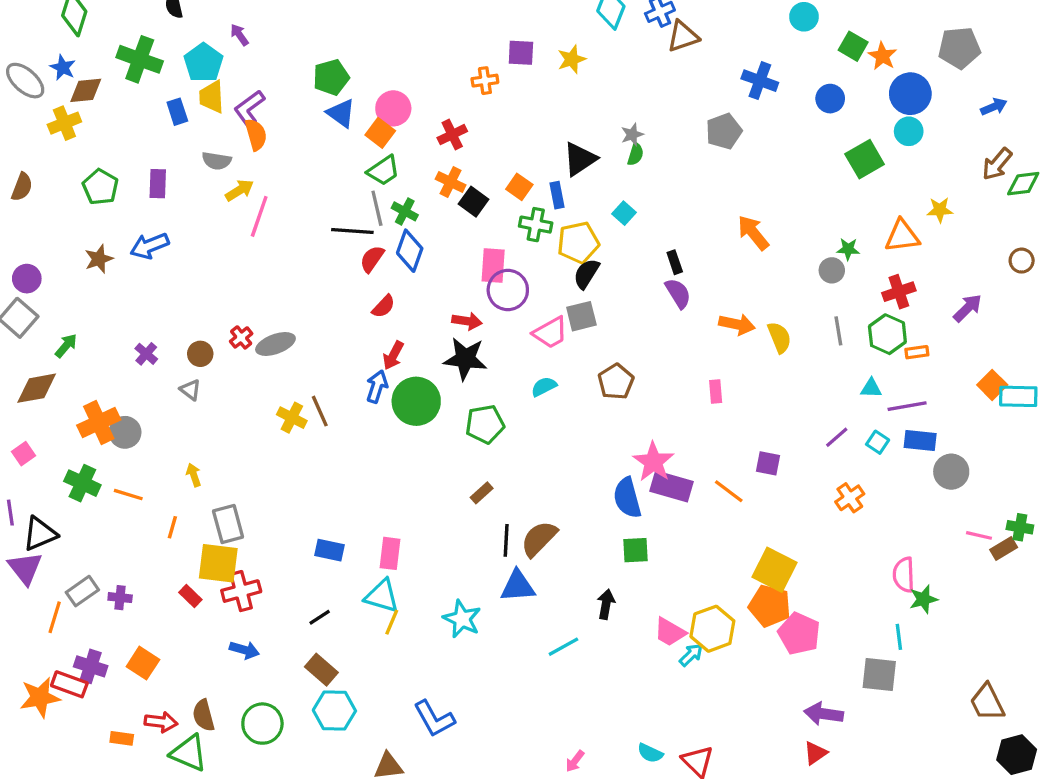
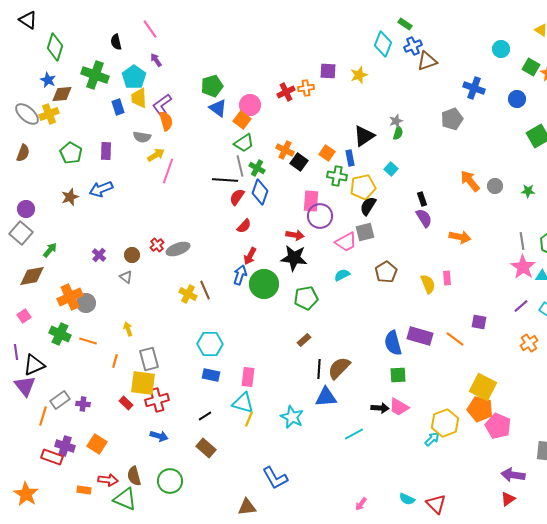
gray ellipse: (25, 81) -> (27, 114), moved
red cross: (452, 135) -> (286, 92), moved
gray circle: (832, 270) -> (495, 186), moved
yellow semicircle: (779, 337) -> (428, 284), moved
pink star: (653, 462) -> (523, 267), moved
black arrow: (606, 604) -> (380, 408), turned 84
pink trapezoid: (670, 632) -> (399, 407), moved
orange star: (40, 697) -> (26, 494), moved, turned -30
cyan hexagon: (334, 711) -> (210, 344), moved

